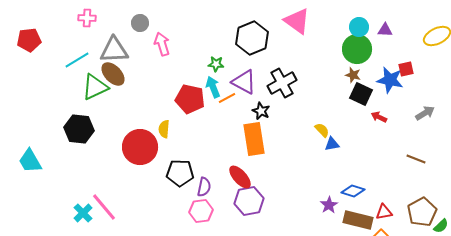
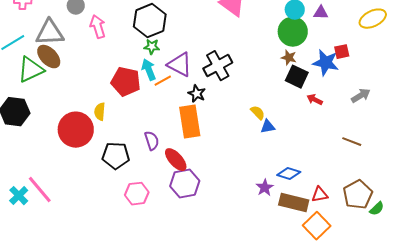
black hexagon: (252, 38) -> (150, 21), moved
purple semicircle: (204, 187) -> (152, 141), moved, turned -30

